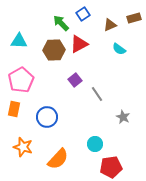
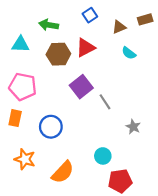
green arrow: (61, 23) -> (49, 25), moved, turned -36
pink pentagon: (21, 80) -> (23, 87), turned -30
purple square: (75, 80) -> (81, 87), size x1.5

